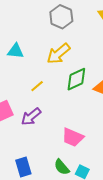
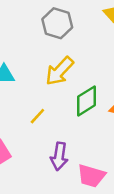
purple arrow: (31, 117) -> (59, 156), moved, turned -35

